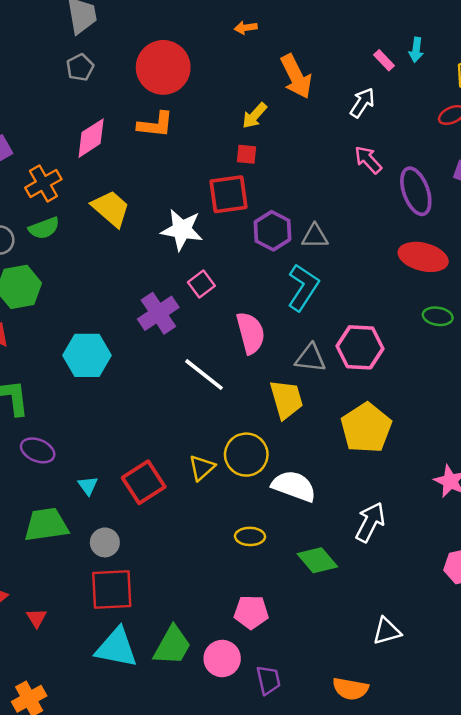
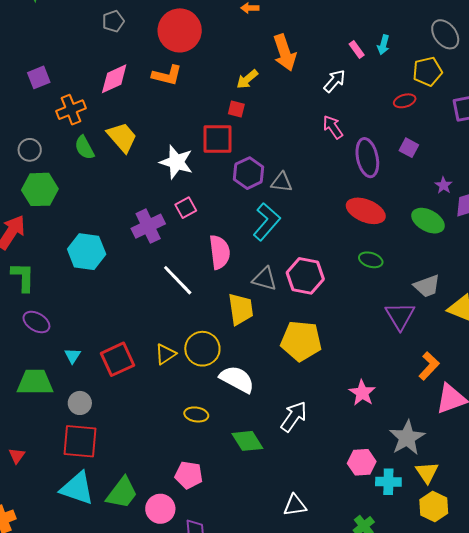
green semicircle: (44, 228) -> (84, 148), moved, turned 75
yellow pentagon: (366, 428) -> (301, 341), turned 30

